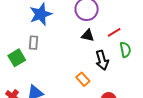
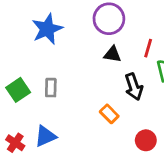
red line: (114, 32) -> (148, 48), turned -40
gray rectangle: (34, 43) -> (51, 88), moved

